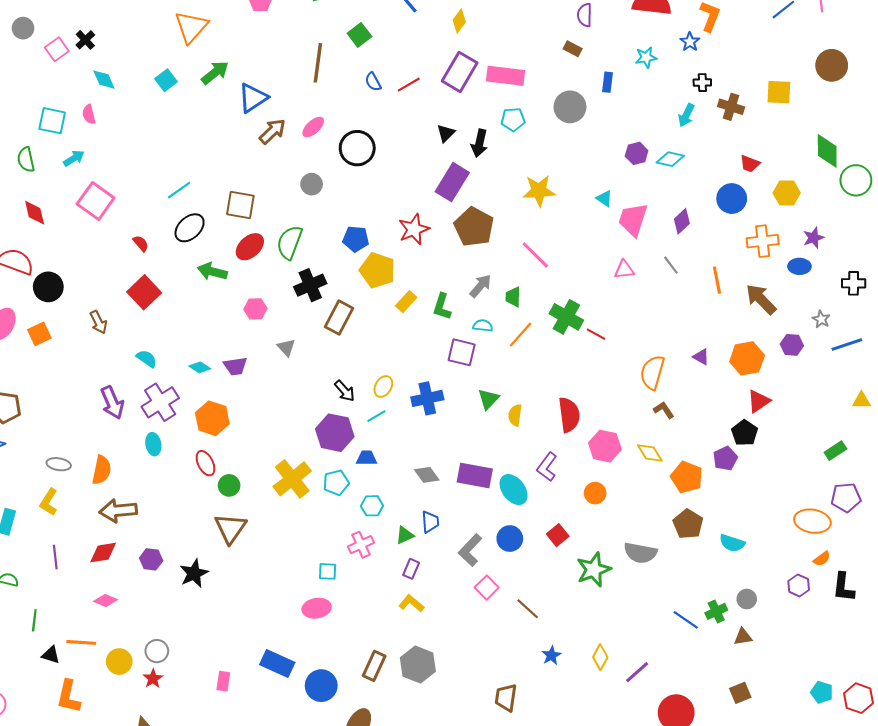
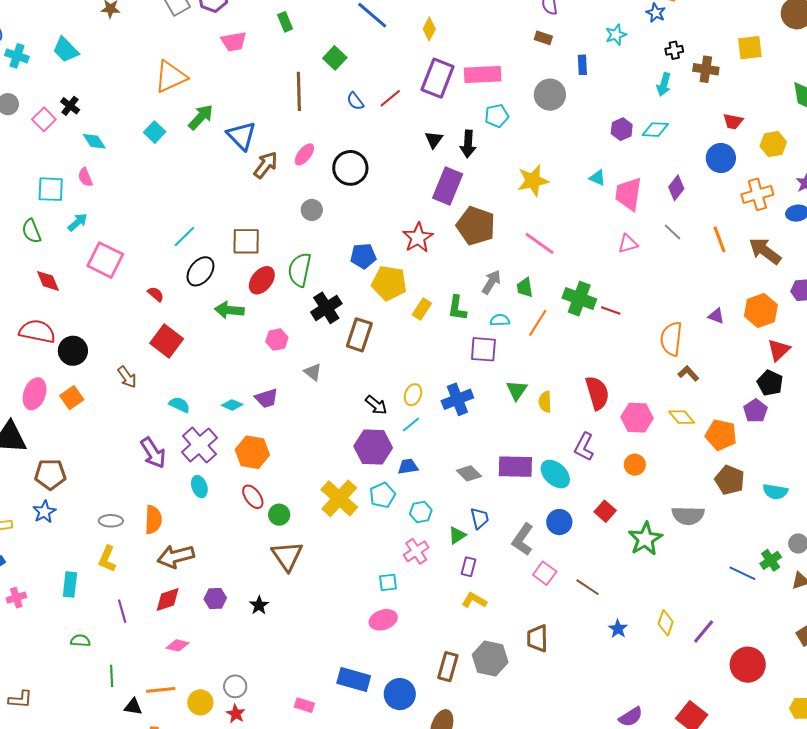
orange triangle: (191, 27) -> (171, 77), turned 33
blue triangle: (253, 98) -> (241, 136), turned -32
black star: (194, 573) -> (259, 605), size x0.7
pink rectangle: (223, 681) -> (304, 705), turned -72
brown trapezoid: (506, 698) -> (537, 638), moved

